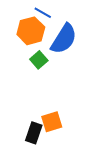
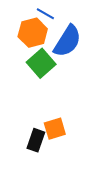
green square: (39, 60) -> (41, 63), size x1.5

